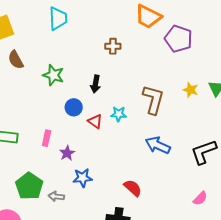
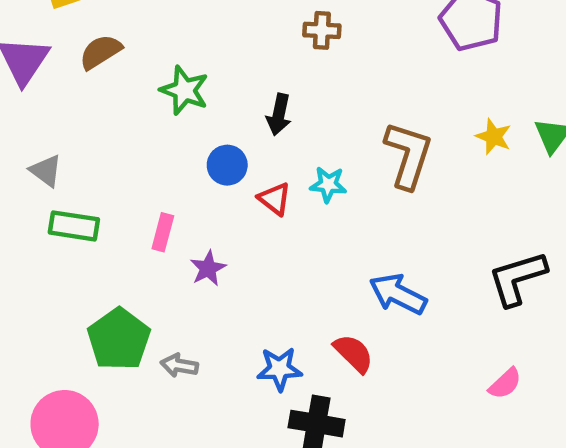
brown semicircle: (16, 60) -> (100, 52), turned 84
blue arrow: (158, 145) -> (398, 294), moved
blue star: (83, 178) -> (279, 369), moved

